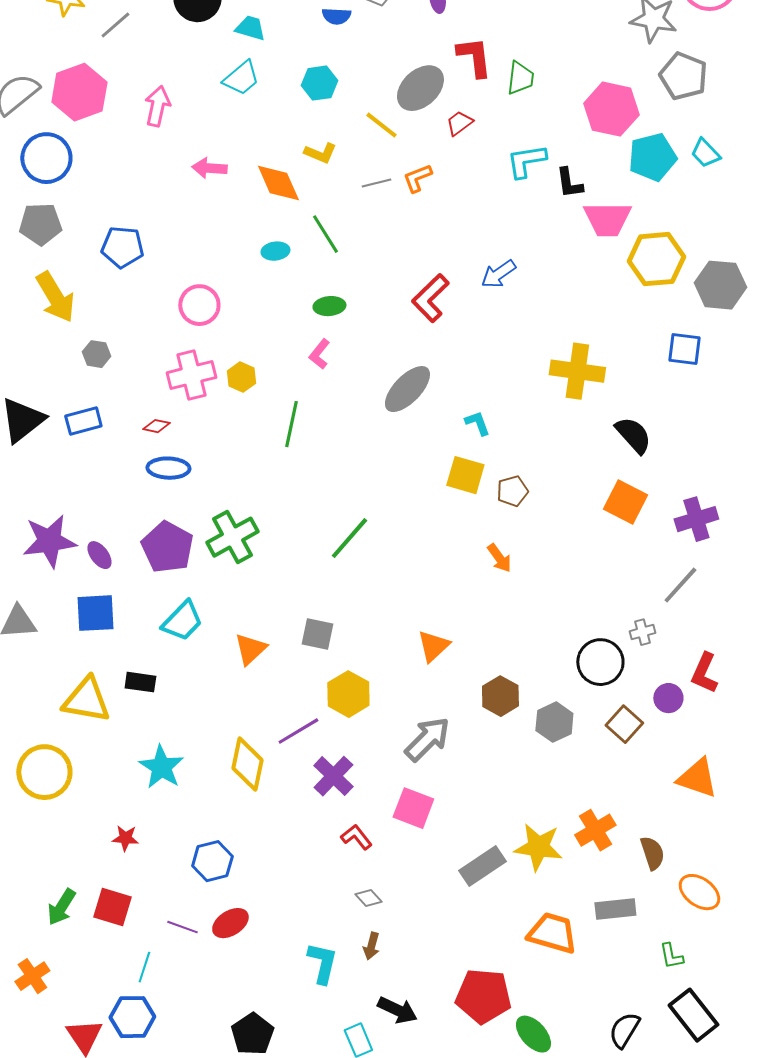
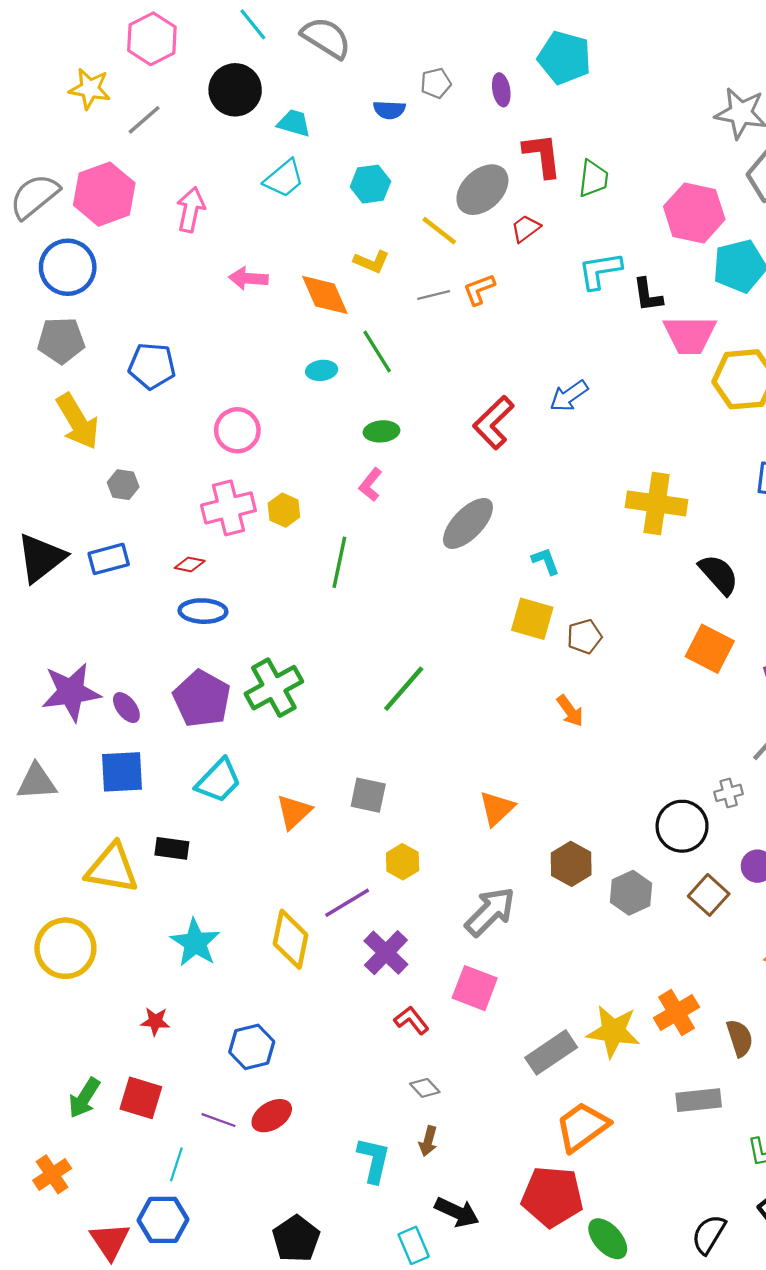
yellow hexagon: (348, 694) -> (403, 862), size x0.7
orange trapezoid: (552, 933) -> (582, 1127), moved, turned -52

